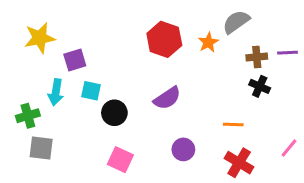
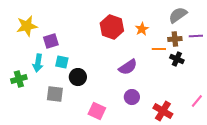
gray semicircle: (236, 22) -> (178, 15), moved
purple semicircle: (167, 98) -> (128, 67), moved
orange line: (233, 125) -> (159, 49), moved
gray square: (41, 148) -> (55, 94), moved
purple circle: (183, 149) -> (132, 97), moved
pink square: (120, 160) -> (97, 111), moved

